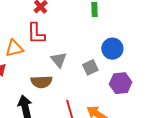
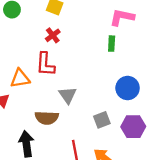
gray square: (90, 67) -> (102, 120), moved

